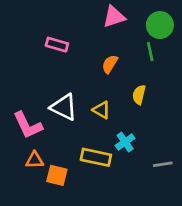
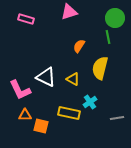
pink triangle: (114, 17) -> (69, 12), moved
pink rectangle: (57, 45) -> (26, 19), moved
yellow semicircle: (139, 95) -> (100, 68), size x1.6

